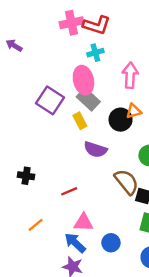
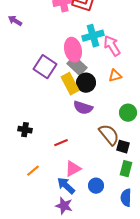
cyan cross: (95, 53) -> (93, 36), moved, size x1.5
pink arrow: (130, 75) -> (112, 46), turned -35
black circle: (121, 120) -> (86, 83), moved
yellow rectangle: (80, 121) -> (70, 84), size x1.5
pink triangle: (83, 222) -> (73, 169), turned -30

